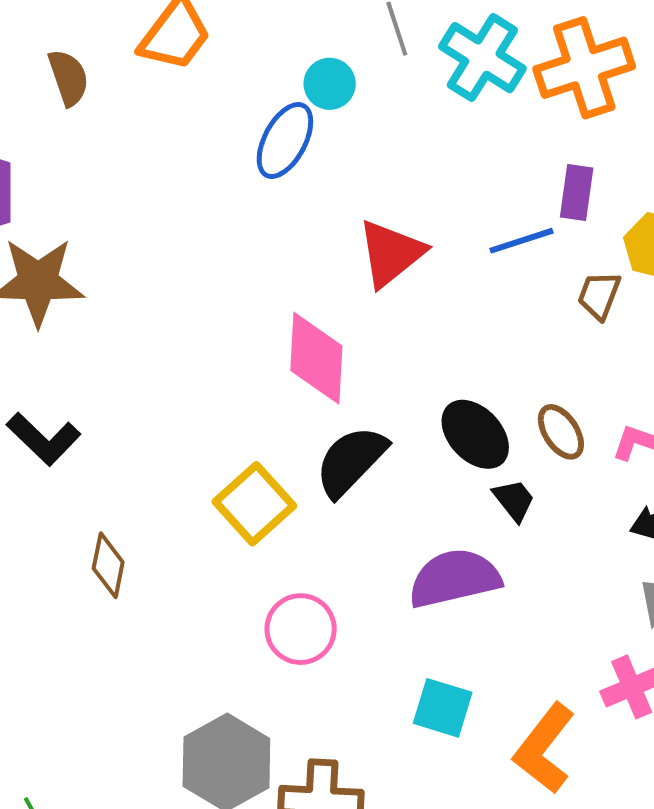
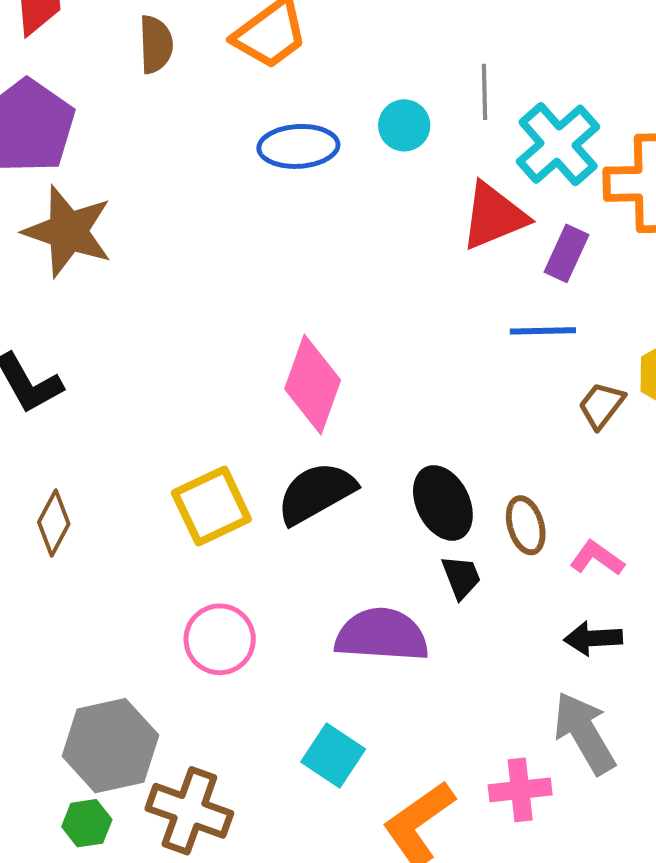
blue ellipse: (285, 140) -> (298, 146), moved, turned 42
purple rectangle: (577, 192) -> (566, 253), moved
red triangle: (391, 253) -> (494, 216), moved

